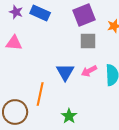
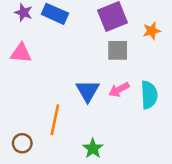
brown circle: (15, 112) -> (22, 143), size x0.6

